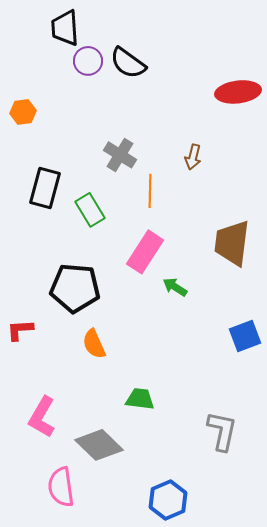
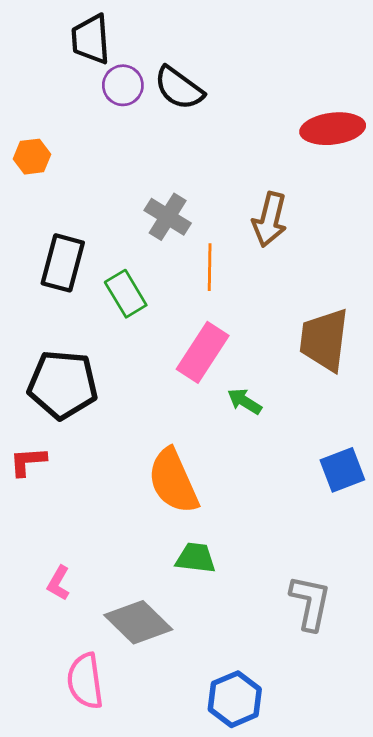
brown arrow: (193, 157) -> (270, 220), size x1.5
black pentagon: (75, 288) -> (63, 385), moved
orange semicircle: (94, 344) -> (173, 481), moved, size x1.6
pink L-shape: (42, 417) -> (59, 583), size x0.6

